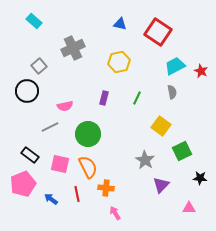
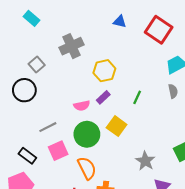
yellow hexagon: (119, 62) -> (104, 71), moved
purple rectangle: (104, 98) -> (103, 97), turned 32
pink semicircle: (65, 106) -> (82, 106), moved
yellow square: (161, 126) -> (117, 126), moved
pink square: (60, 164) -> (58, 151), moved, turned -36

